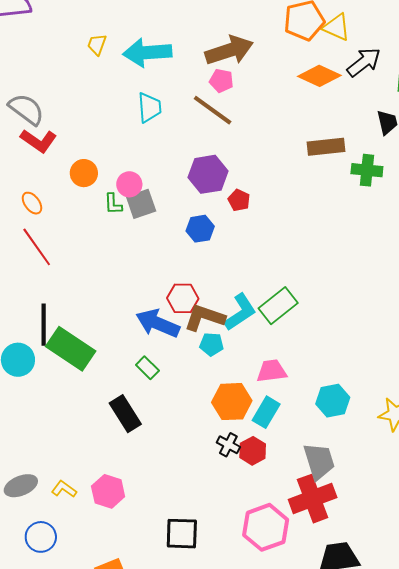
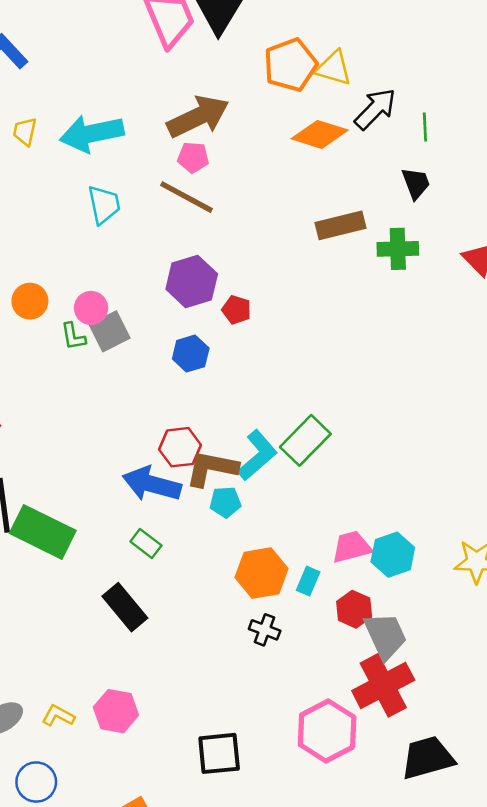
pink trapezoid: (272, 371) -> (352, 547), moved
cyan rectangle: (266, 412) -> (308, 581), size x0.7
red hexagon: (253, 451) -> (354, 609), moved

